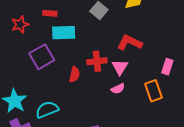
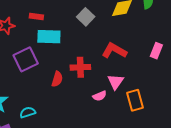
pink triangle: (120, 67) -> (116, 82), moved
pink rectangle: (167, 67) -> (156, 51), moved
cyan semicircle: (47, 110) -> (28, 112), size x0.7

